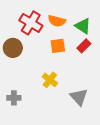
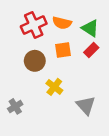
red cross: (31, 23) -> (34, 25), turned 35
brown circle: (13, 48) -> (35, 61), moved
gray cross: (14, 98) -> (15, 106), turned -32

